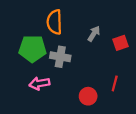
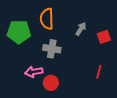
green pentagon: (32, 49) -> (19, 32), moved
red circle: (88, 96) -> (51, 83), moved

